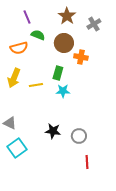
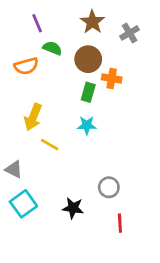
green rectangle: (58, 73) -> (88, 92), moved
yellow arrow: (14, 78) -> (33, 117), moved
yellow line: (36, 85) -> (50, 145), moved, turned 40
black star: (53, 131) -> (73, 208), moved

